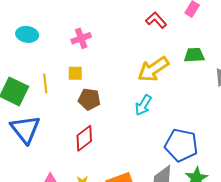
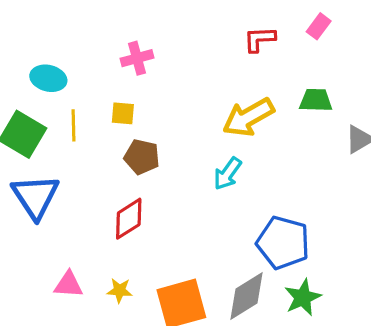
red L-shape: (156, 20) -> (260, 39), turned -55
cyan ellipse: (27, 34) -> (48, 78), moved

